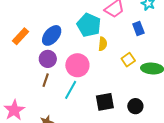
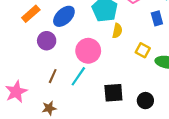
purple circle: (48, 59) -> (47, 41), moved
yellow square: (128, 60) -> (143, 50), turned -32
brown line: (46, 80) -> (53, 76), moved

